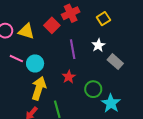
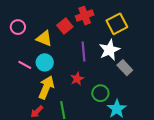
yellow square: (103, 19) -> (117, 24), size x1.5
yellow triangle: (26, 31) -> (44, 38), moved
white star: (98, 45) -> (109, 50), size x1.5
pink line: (16, 59) -> (25, 65), moved

